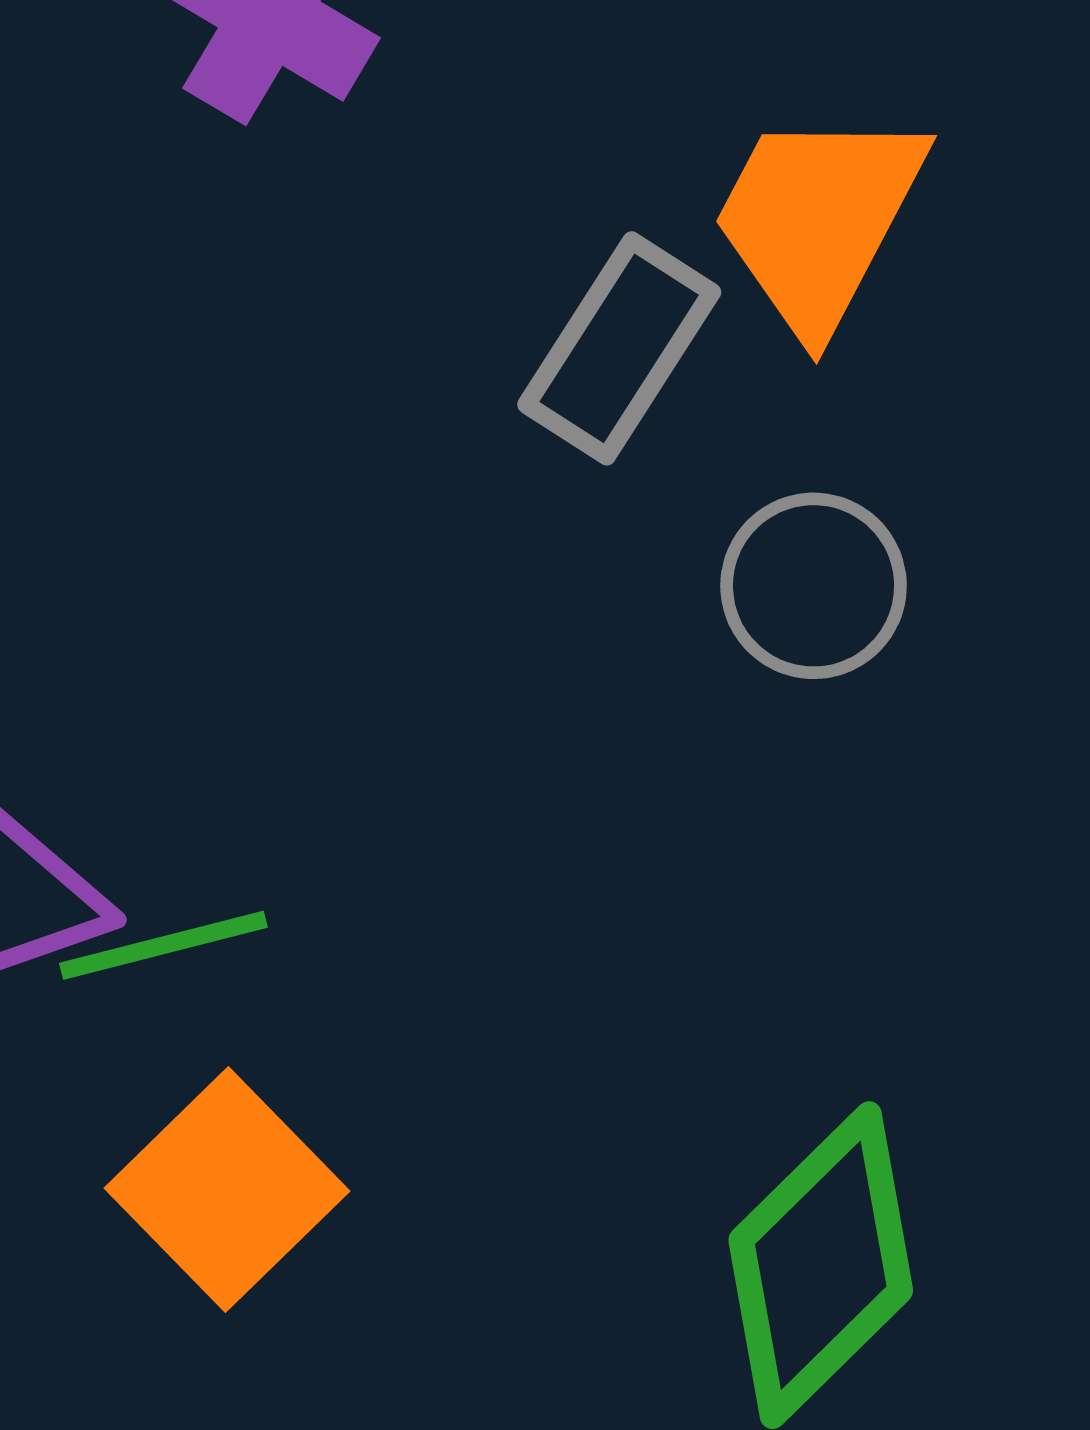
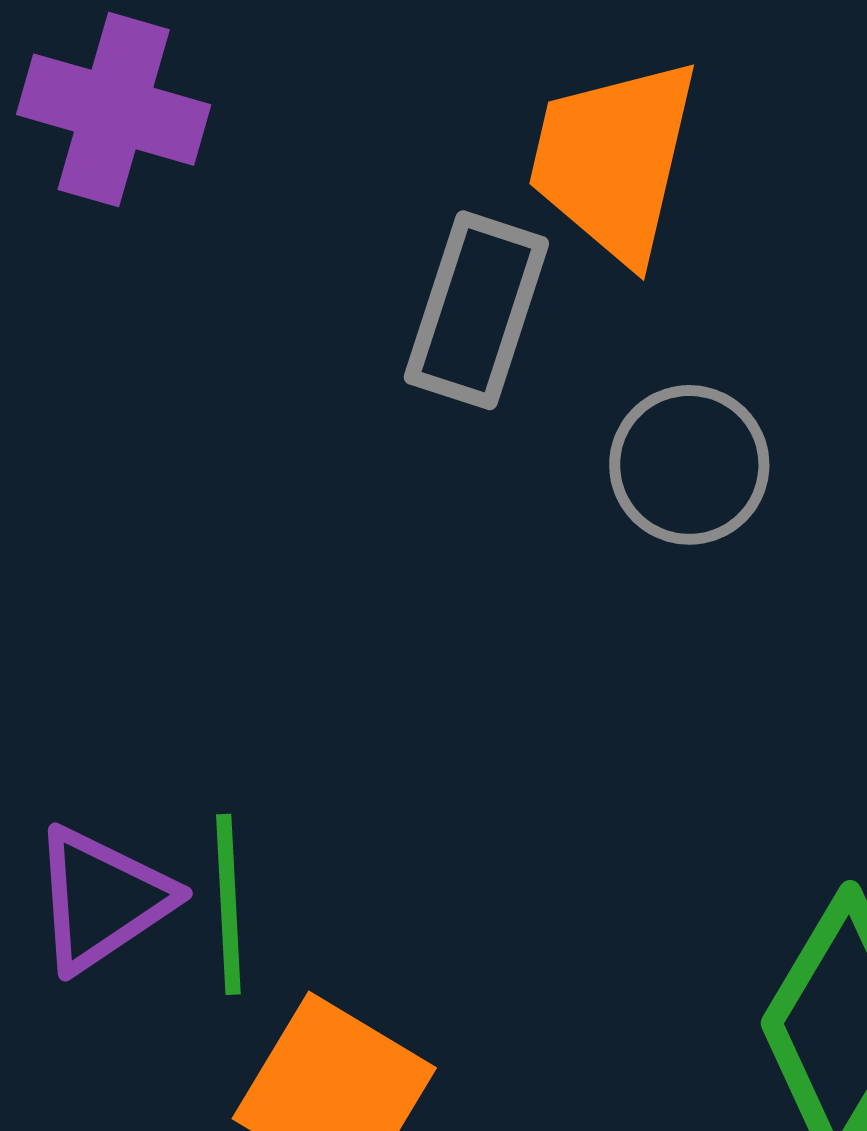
green line: (163, 945) -> (228, 904), turned -64

